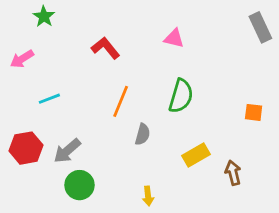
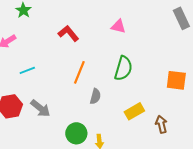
orange square: (254, 112) -> (176, 80), size x1.5
gray arrow: (67, 151) -> (40, 108), turned -100
green circle: (80, 185) -> (76, 133), moved

